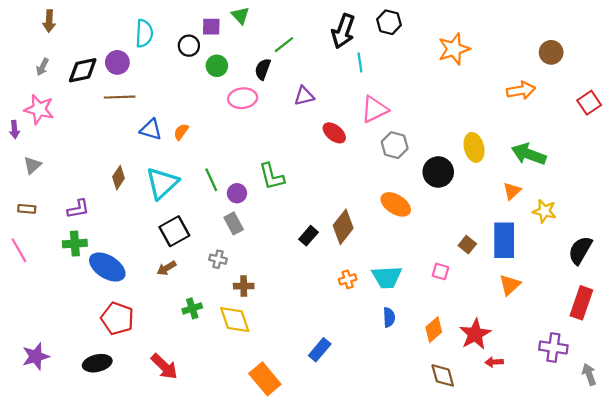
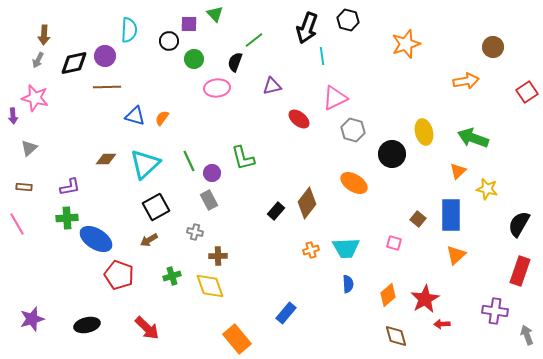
brown arrow: (49, 21) -> (44, 35), moved
brown diamond: (118, 178) -> (106, 159), turned 55
red pentagon: (117, 318) -> (119, 275), moved

